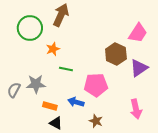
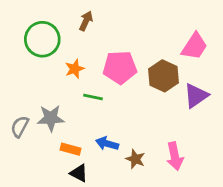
brown arrow: (61, 15) -> (86, 21), size x0.6
pink pentagon: (96, 85) -> (120, 67), moved
pink arrow: (136, 109) -> (175, 156), moved
brown star: (96, 121) -> (135, 159), moved

